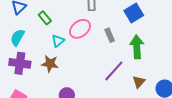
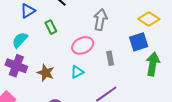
cyan triangle: (58, 41) -> (77, 72), moved
green arrow: (137, 47) -> (153, 64), moved

